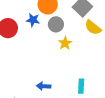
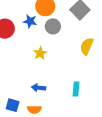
yellow semicircle: (93, 28) -> (87, 46), moved, turned 72
yellow star: (65, 43) -> (40, 53), moved

